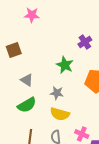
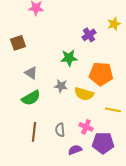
green star: (65, 65) -> (69, 58), turned -30
yellow semicircle: (60, 114) -> (84, 94), moved

